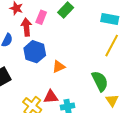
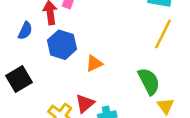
red triangle: (51, 97) -> (85, 103), turned -35

